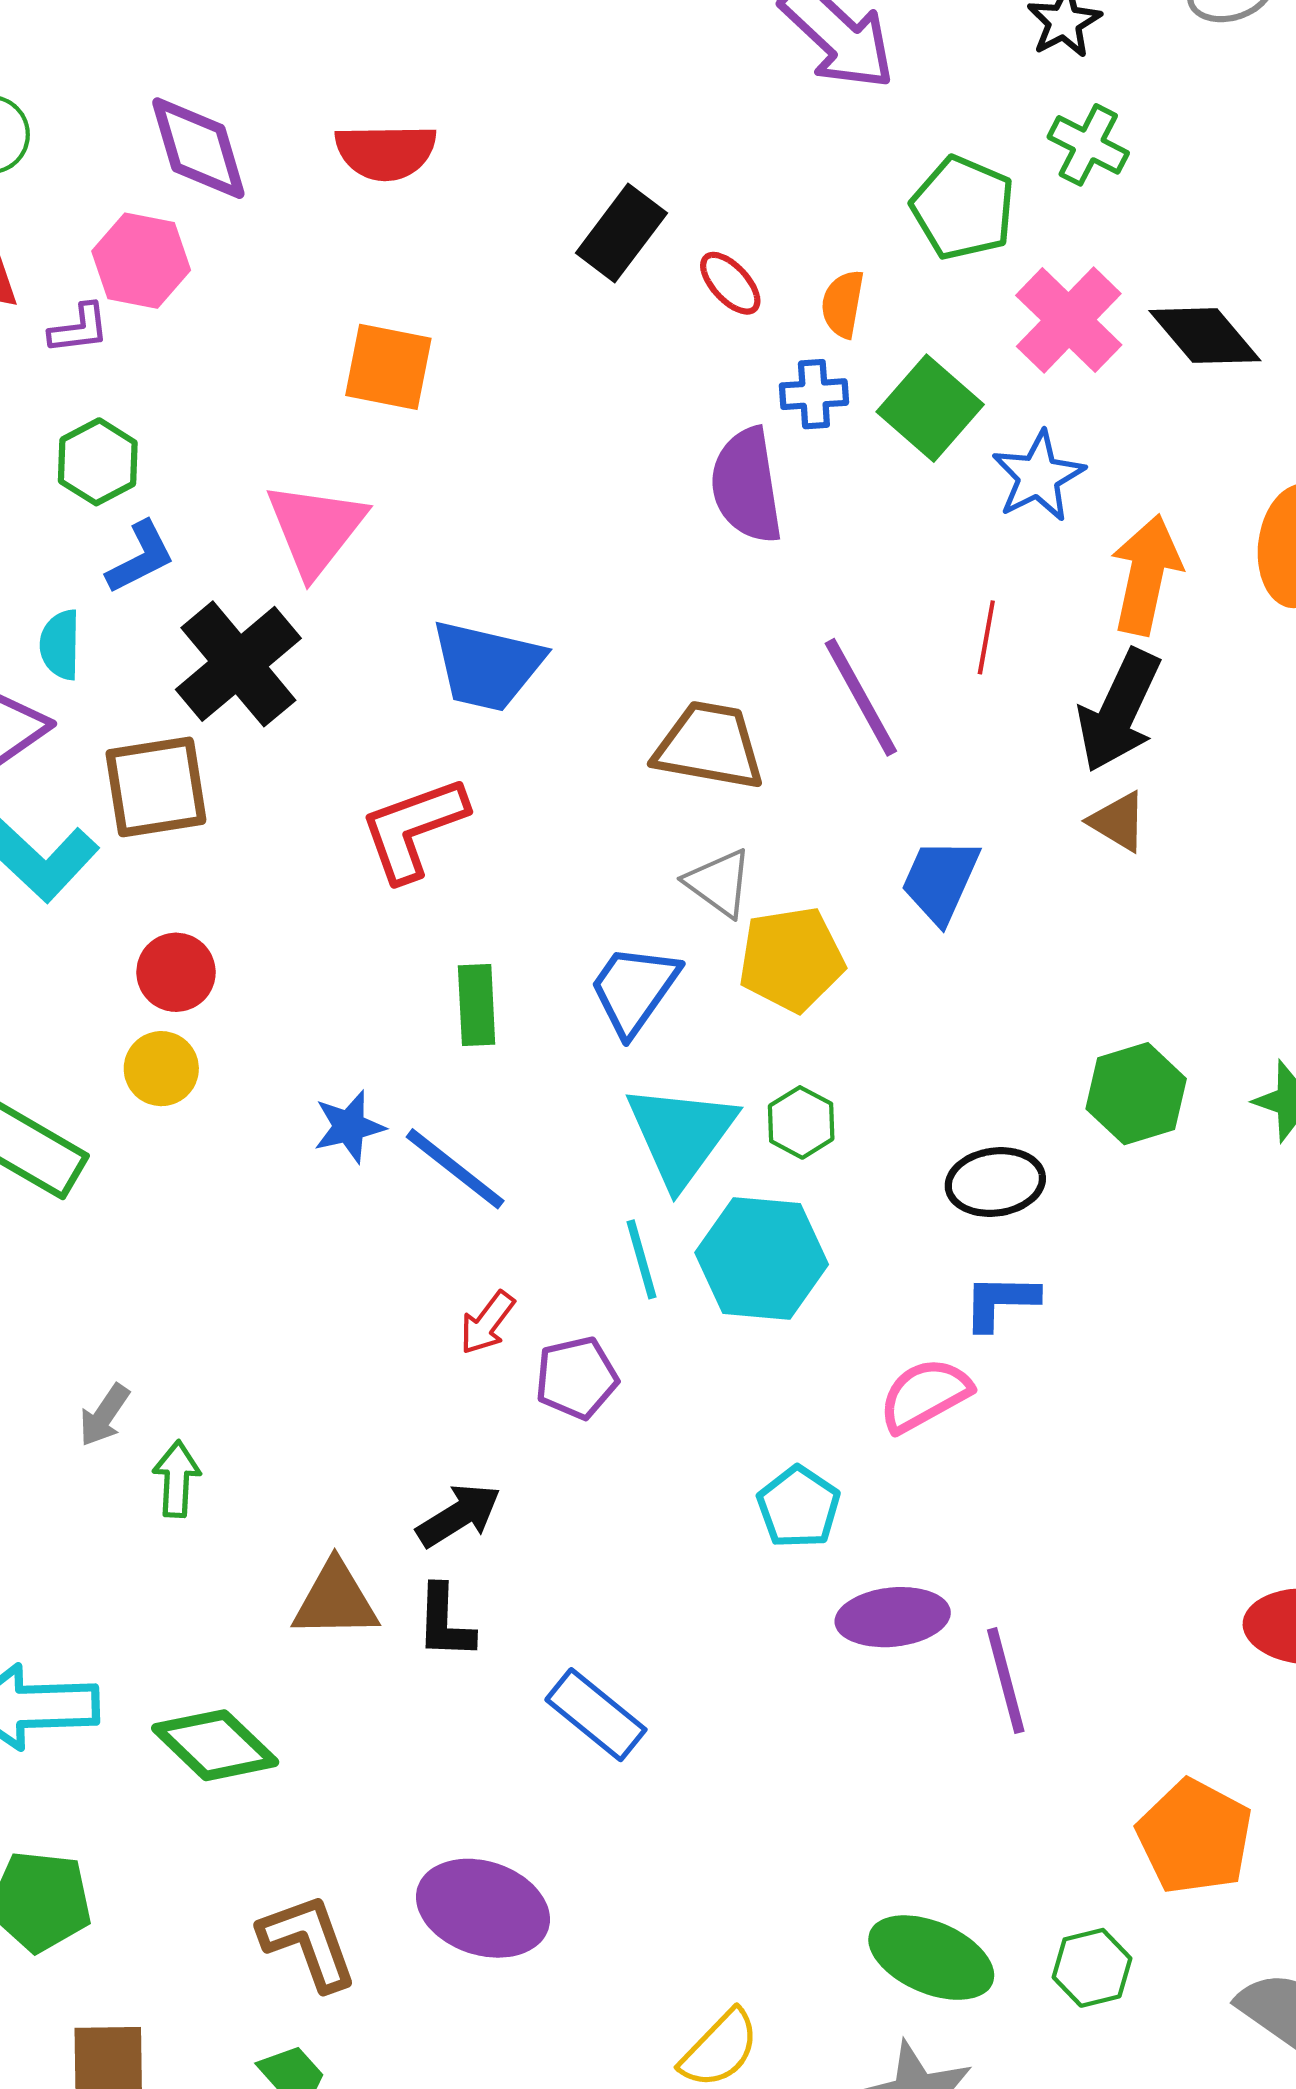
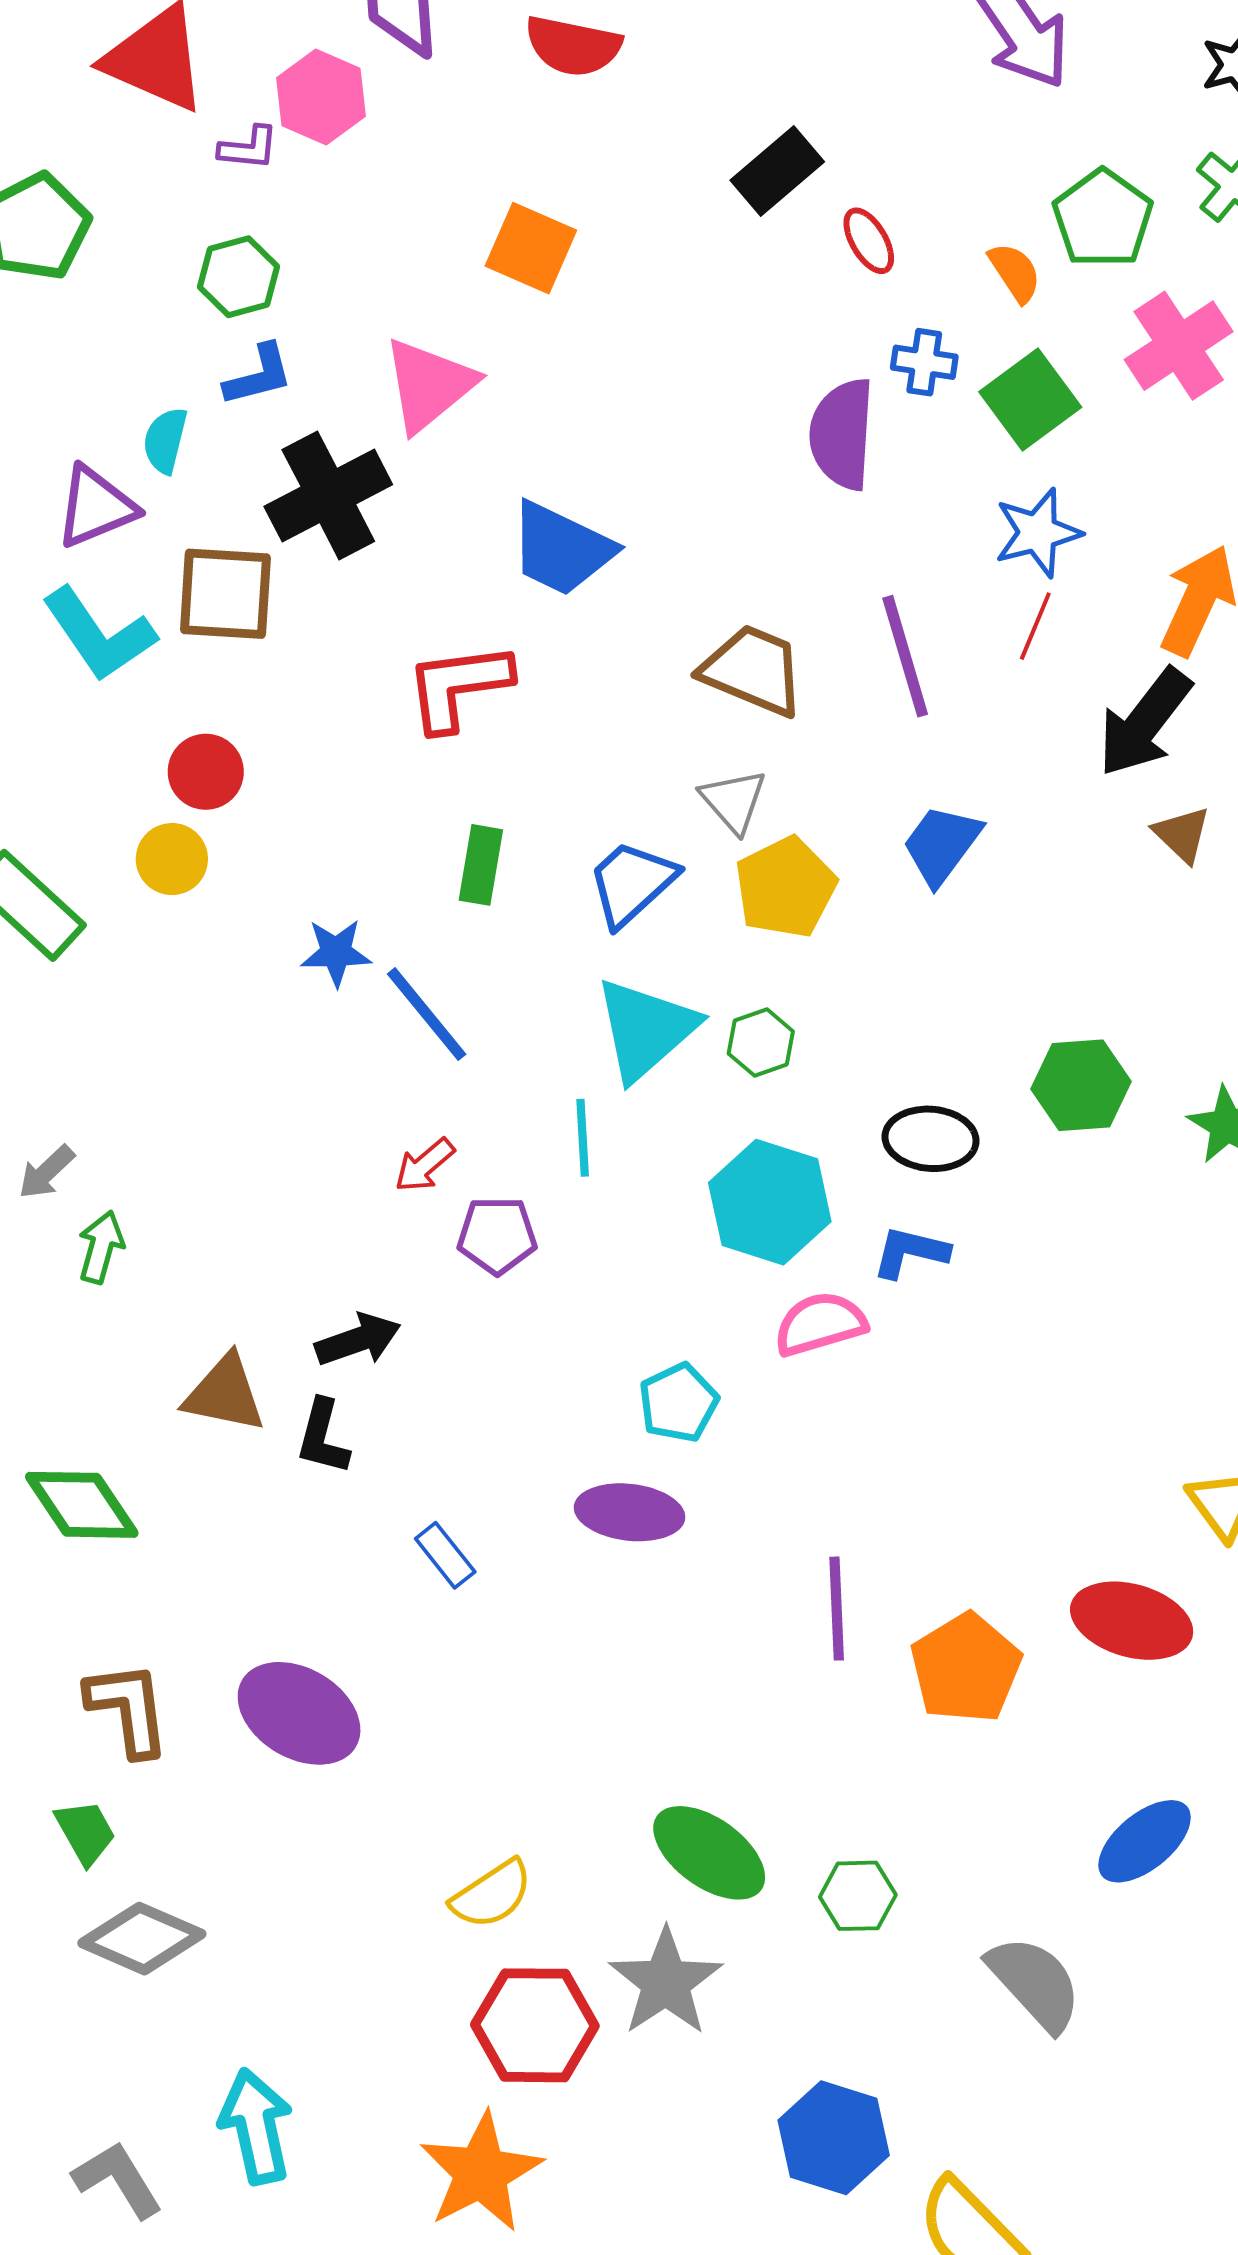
orange semicircle: (843, 304) -> (1015, 272), moved, turned 124
blue star: (1038, 476) -> (1038, 533), moved
brown triangle: (1118, 821) -> (1182, 834), moved
yellow pentagon: (791, 959) -> (786, 887), turned -30
cyan hexagon: (762, 1258) -> (770, 1202), moved
purple ellipse: (893, 1617) -> (630, 1512), moved
blue rectangle: (596, 1715) -> (445, 1555), size x0.7
orange pentagon: (1195, 1837) -> (966, 1668), moved

